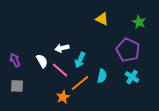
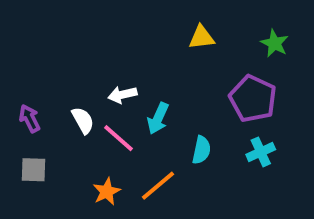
yellow triangle: (102, 19) -> (201, 37), turned -32
cyan cross: (132, 77) -> (261, 152), turned 32
orange line: (80, 83) -> (158, 186), moved
orange star: (63, 97) -> (107, 191), moved

